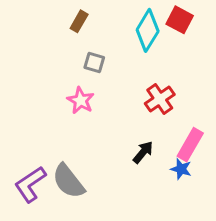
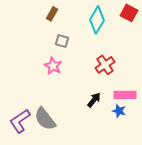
red square: (180, 20) -> (129, 13), moved
pink rectangle: (190, 145) -> (125, 95), turned 60

